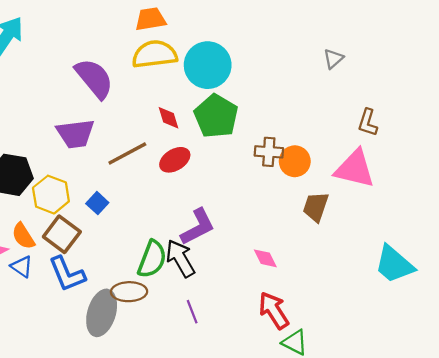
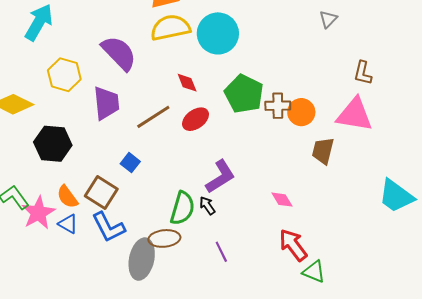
green pentagon: (216, 116) -> (244, 94), moved
purple trapezoid: (75, 134) -> (106, 103), turned -84
yellow hexagon: (51, 195) -> (64, 75), moved
black arrow: (180, 258) -> (207, 206), size x0.6

